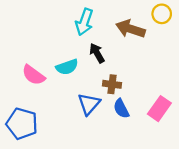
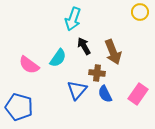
brown arrow: (131, 29) -> (113, 52), moved, turned -130
cyan semicircle: (67, 67) -> (58, 58), turned -36

